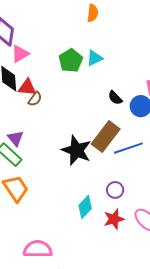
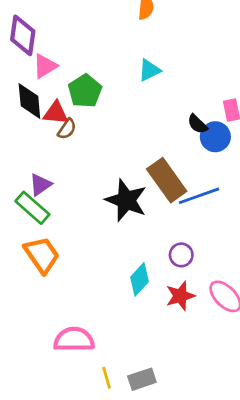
green pentagon: (71, 61) -> (85, 91), moved
black semicircle: (115, 98) -> (197, 124), moved
brown rectangle: (106, 136) -> (167, 180), turned -72
purple triangle: (16, 138) -> (40, 185), turned 36

